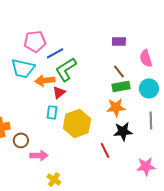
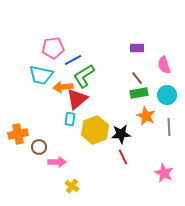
red triangle: (59, 92) -> (77, 99), size x1.6
orange star: (116, 107) -> (146, 116), moved, turned 30
black star: (123, 131) -> (121, 134), moved
pink star: (146, 166) -> (164, 173), turned 30

